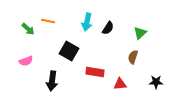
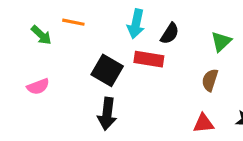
red rectangle: (95, 72) -> (149, 59), moved
black arrow: (52, 81) -> (107, 114), moved
red triangle: (120, 84) -> (203, 123), moved

